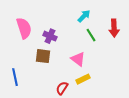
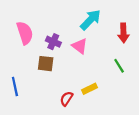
cyan arrow: (84, 16) -> (91, 20), size x1.5
green line: (91, 35) -> (119, 66), moved
pink triangle: (78, 59) -> (80, 46), moved

